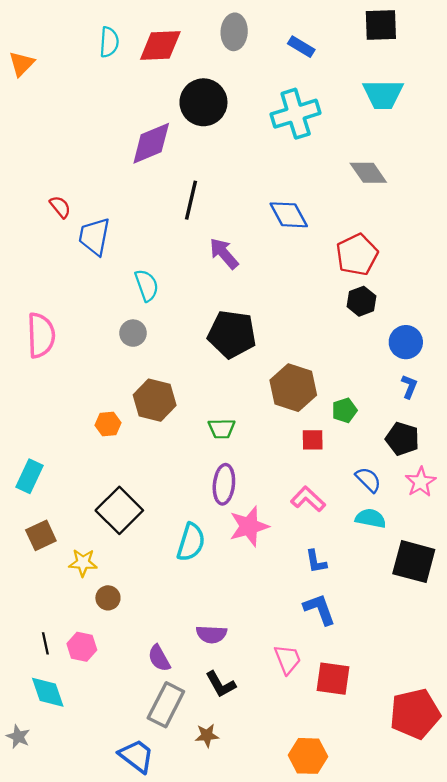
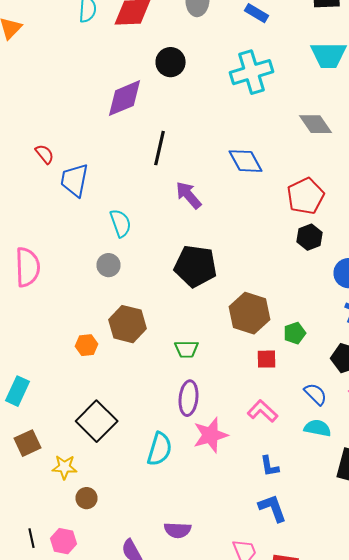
black circle: (203, 102) -> (170, 62), size x0.7

